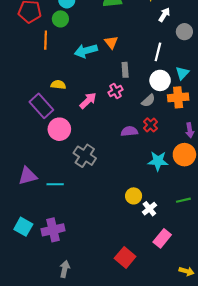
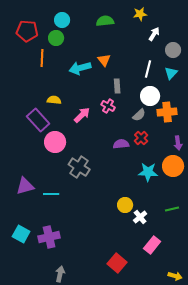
cyan triangle: (182, 73) -> (171, 73), moved
pink cross: (116, 91) -> (108, 106), turned -32

